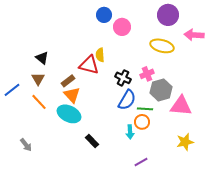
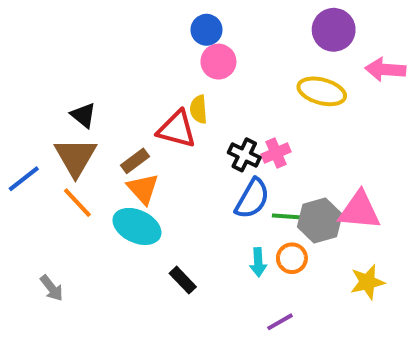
pink circle: (122, 27) -> (218, 62), moved
pink cross: (147, 74) -> (276, 153), moved
brown triangle: (38, 79) -> (75, 157), size x1.6
gray hexagon: (161, 90) -> (320, 220), moved
orange circle: (142, 122) -> (292, 258), moved

